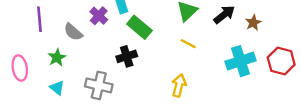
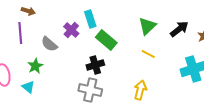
gray cross: (99, 85) -> (90, 90), moved
cyan triangle: (57, 88) -> (28, 87), moved

